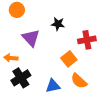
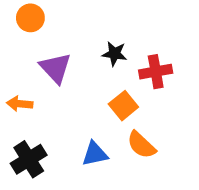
black star: (58, 24) -> (115, 54), moved
black cross: (21, 78) -> (29, 159), moved

